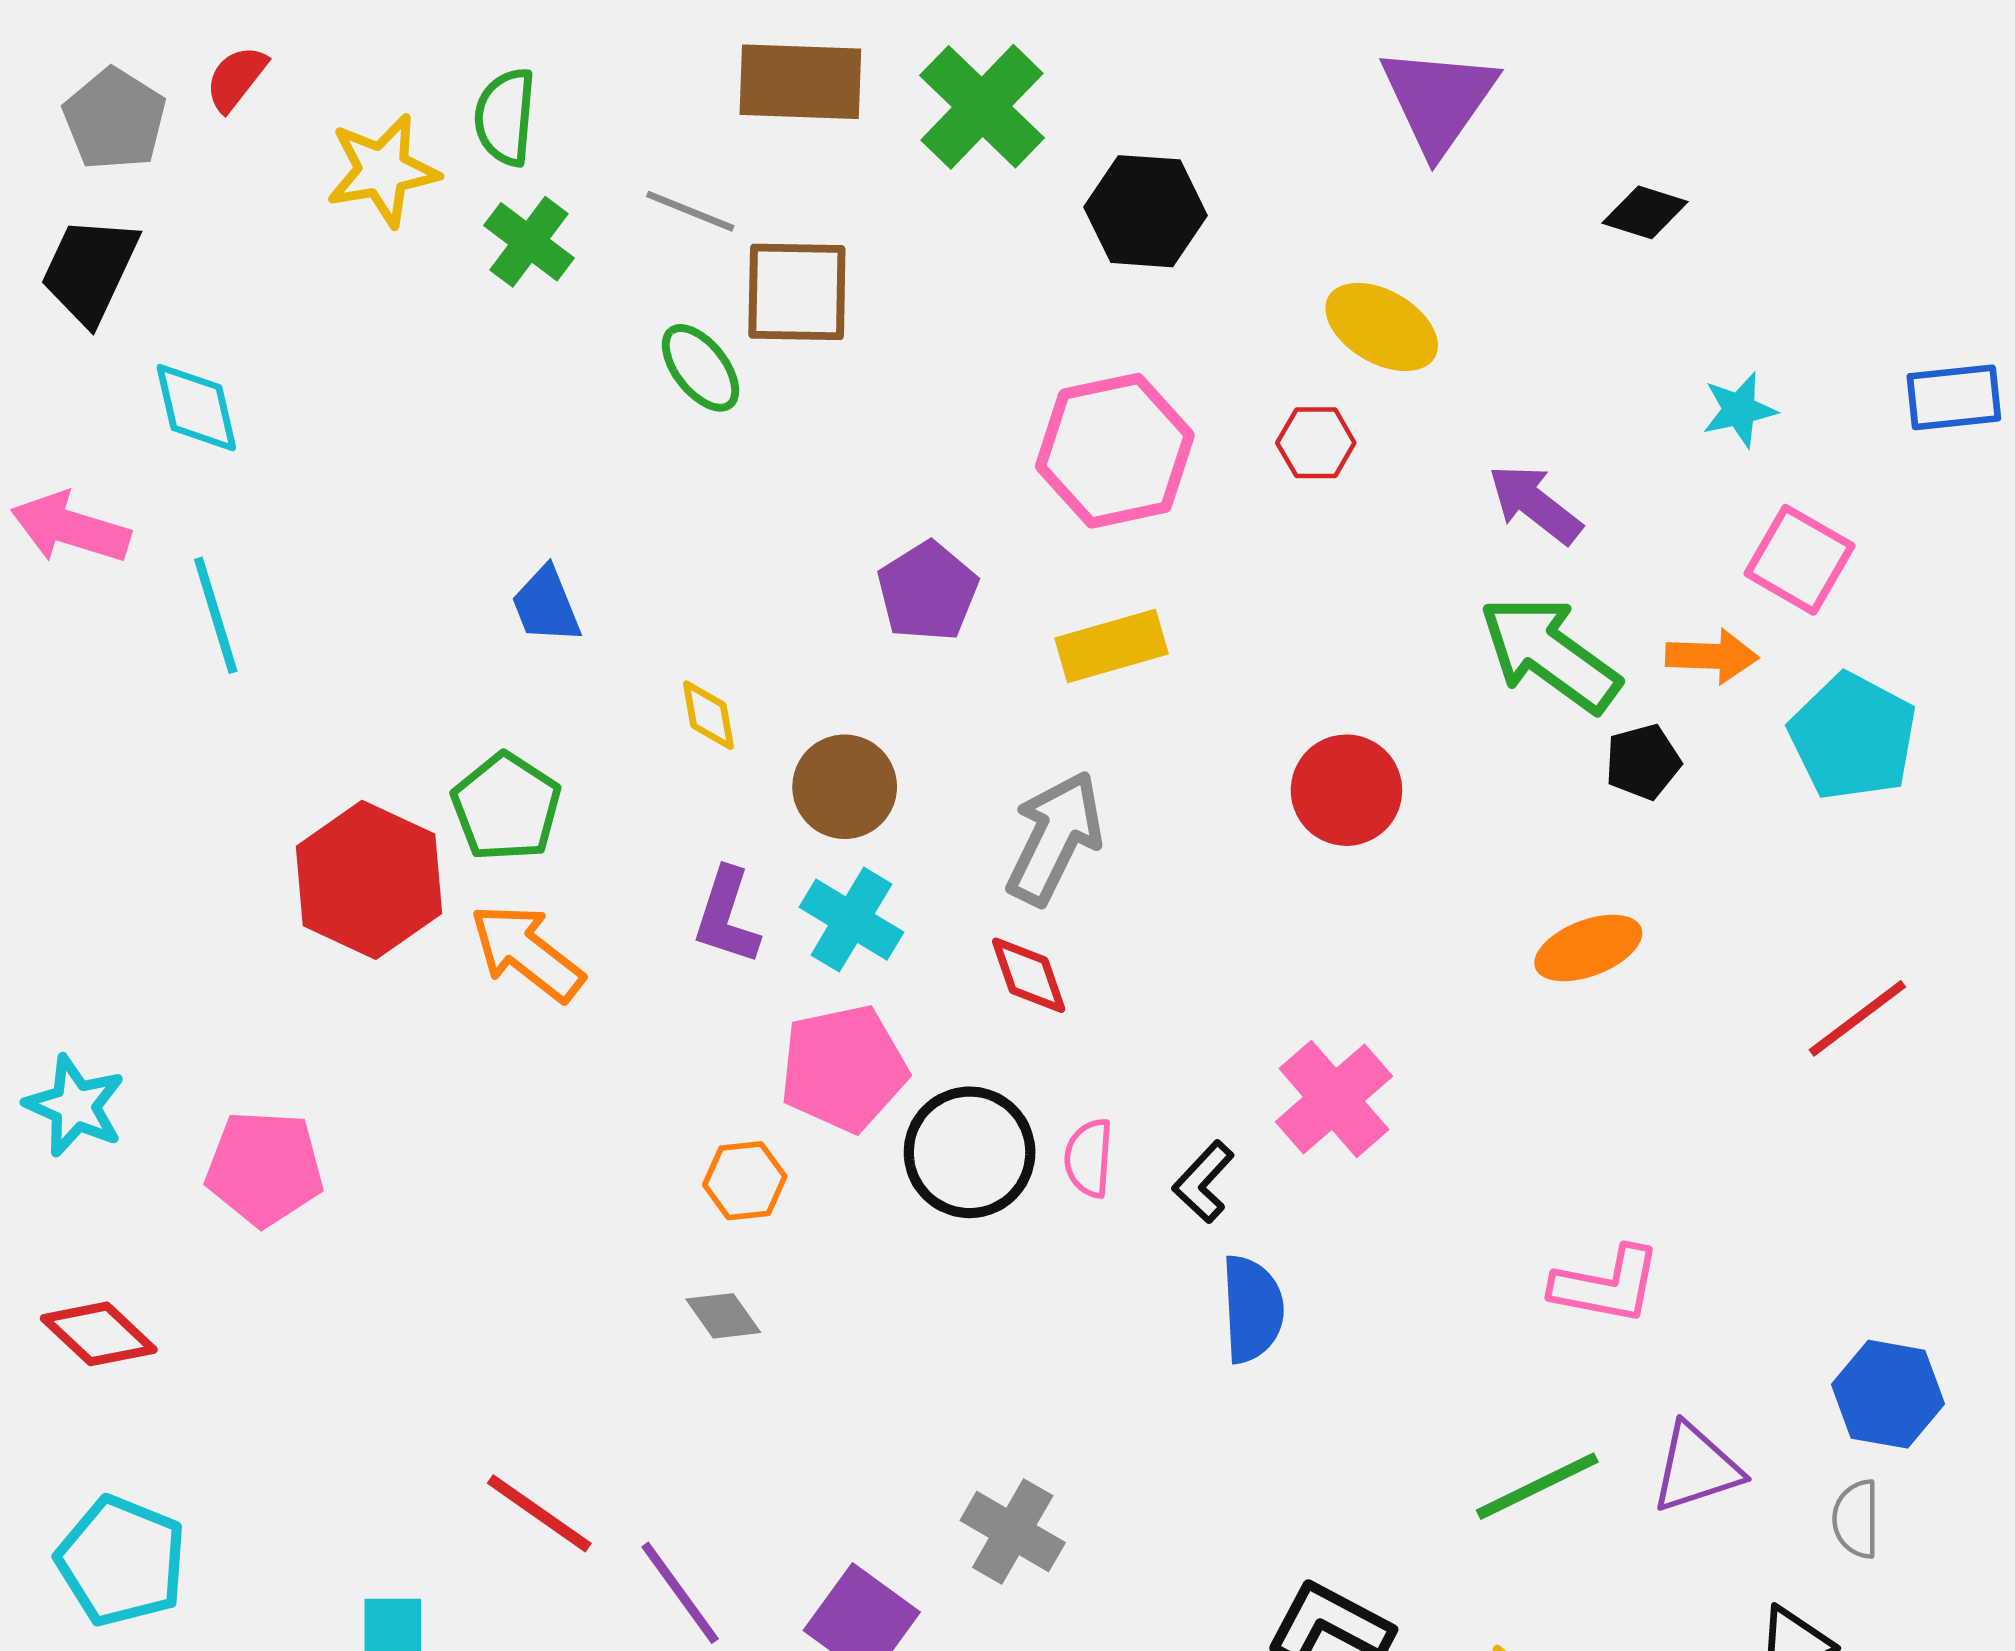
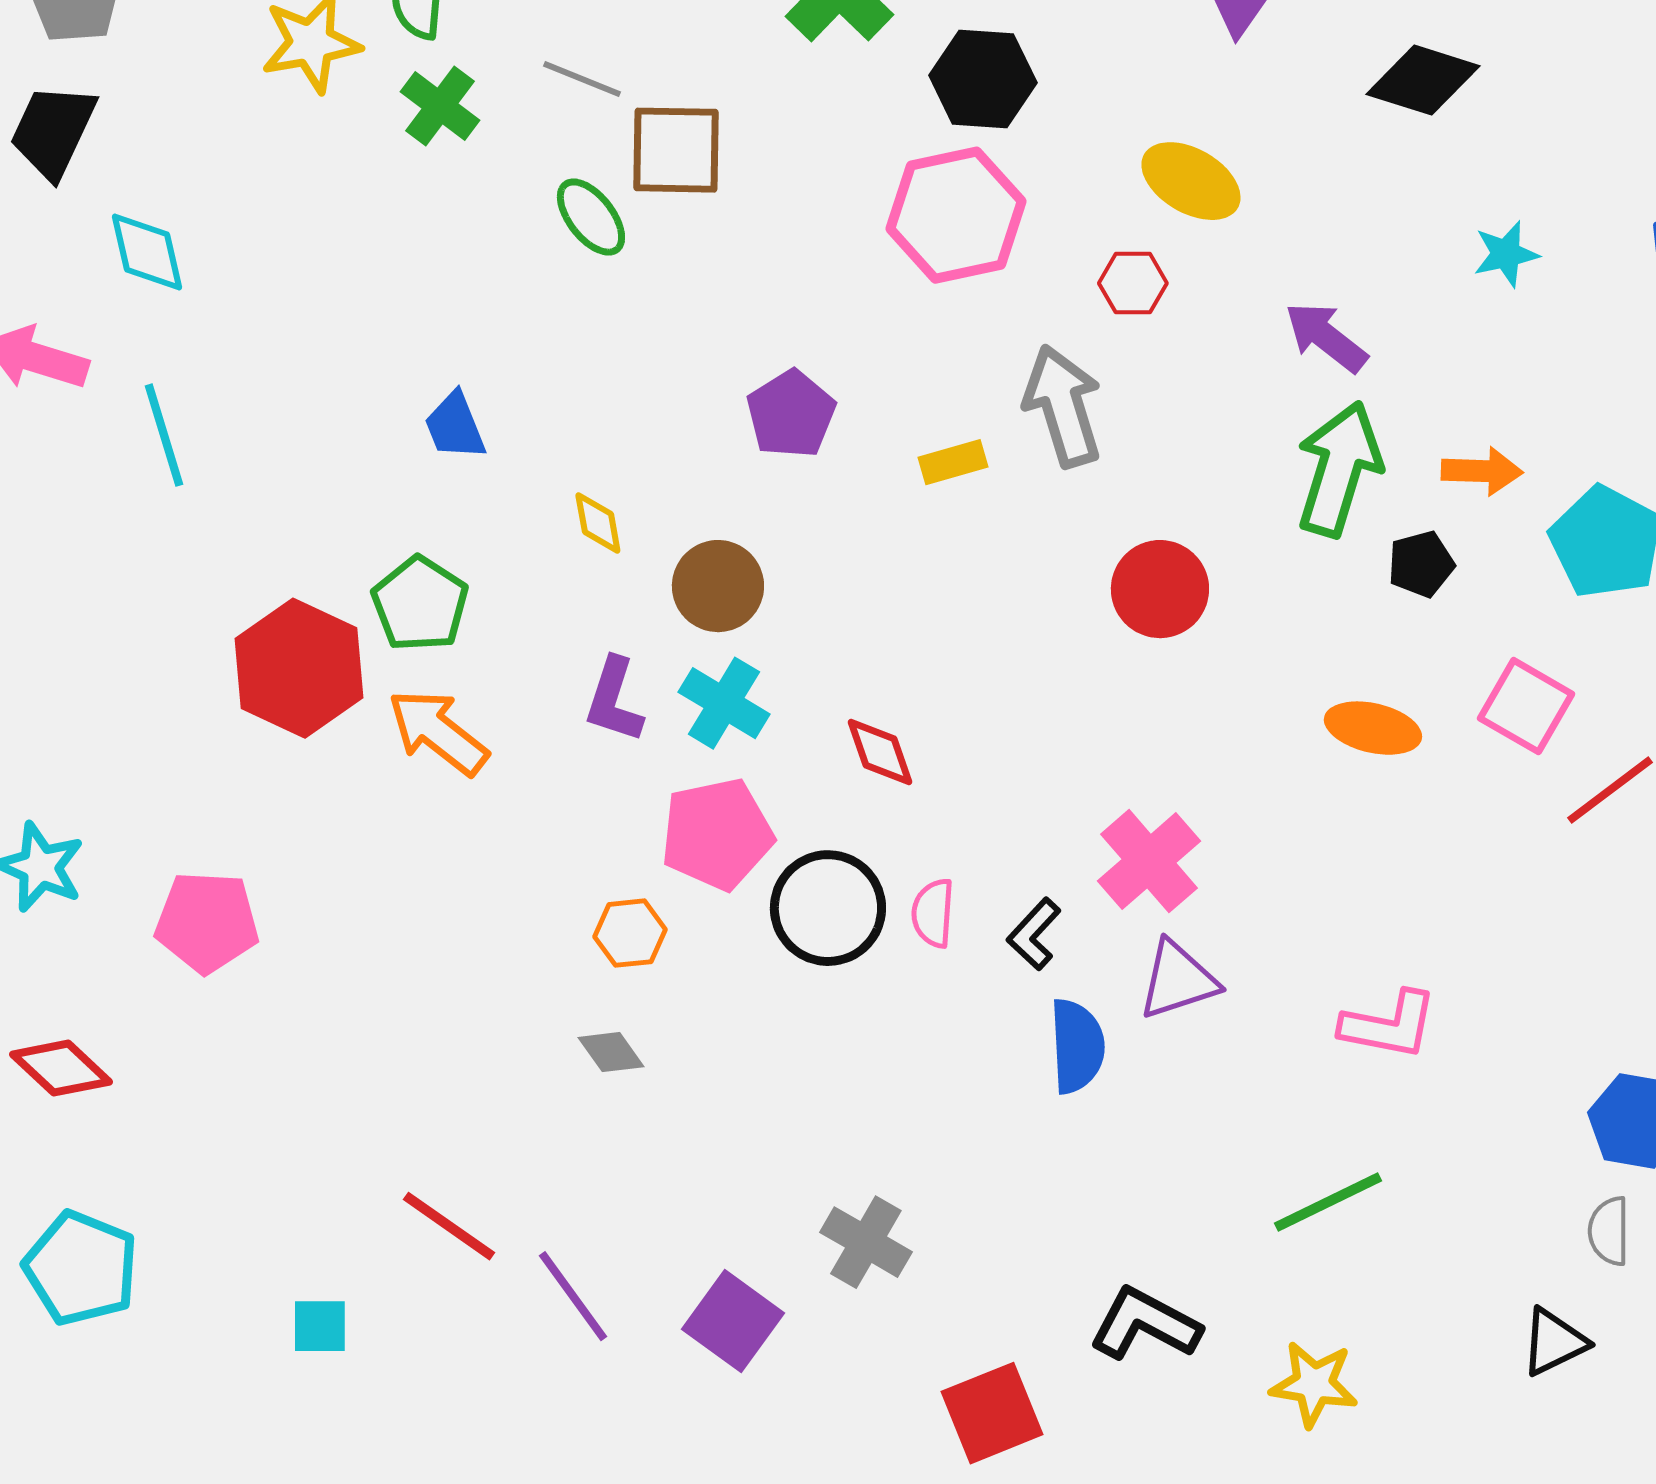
black diamond: (1645, 212) -> (1423, 80), size x1.5
pink hexagon: (1115, 451) -> (956, 215), moved
pink square: (1799, 560) -> (1526, 706), moved
yellow rectangle: (1111, 646) -> (953, 462), size x0.7
green arrow: (1550, 654) -> (1339, 469), turned 71
gray arrow: (1055, 838) -> (1063, 406), moved, turned -43
orange ellipse: (1588, 948) -> (1373, 728), turned 34
purple triangle: (1696, 1468) -> (1178, 980), moved

